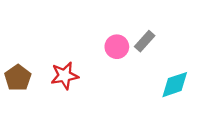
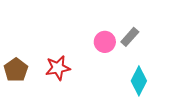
cyan diamond: (175, 85) -> (139, 81), moved, turned -44

